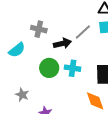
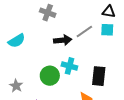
gray cross: (39, 29) -> (48, 13), moved
green circle: (49, 68) -> (50, 76), moved

